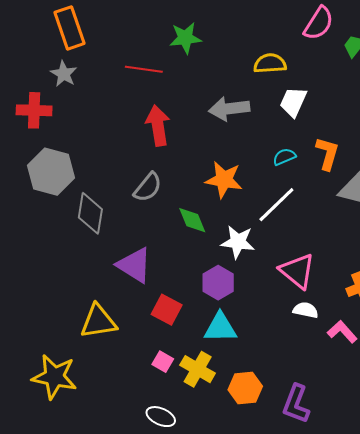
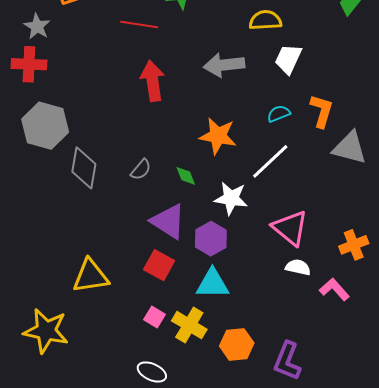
gray star: (64, 74) -> (37, 26), moved
gray semicircle: (148, 187) -> (141, 170), moved, size x0.7
green diamond: (192, 220) -> (186, 176), size x0.7
purple triangle: (134, 265) -> (168, 221), moved

